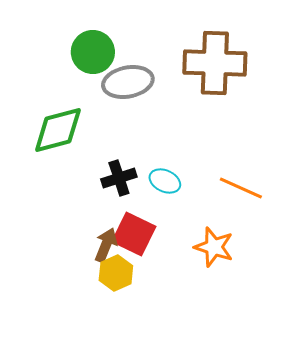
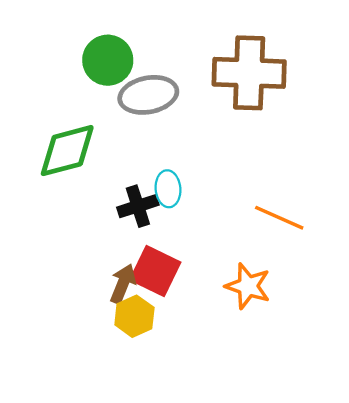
cyan ellipse: (165, 181) -> (168, 189), moved, turned 60

